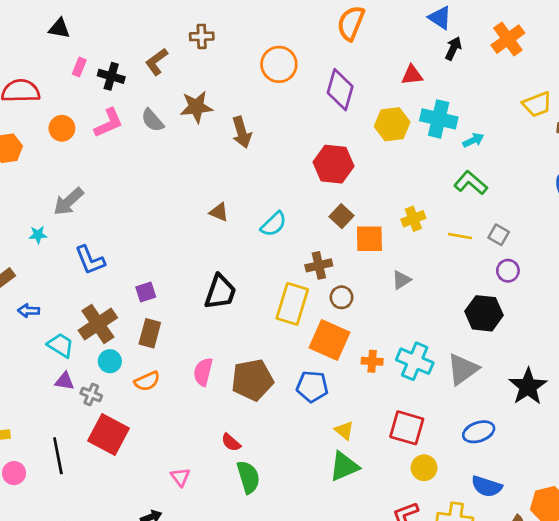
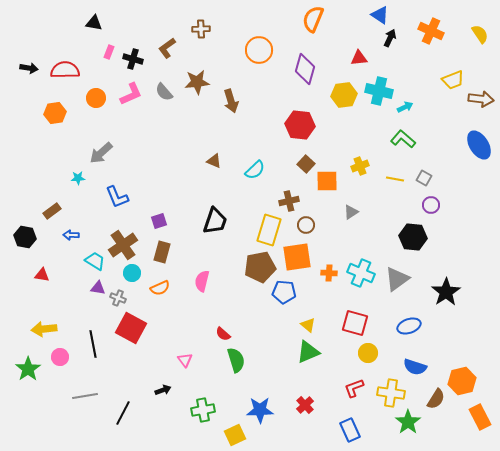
orange cross: (508, 39) -> (431, 31), turned -30
orange square: (330, 340) -> (297, 257), turned -32
brown pentagon: (252, 380) -> (260, 267), moved

